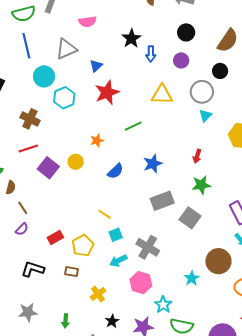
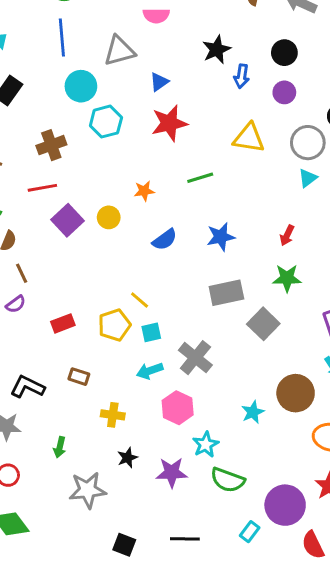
black circle: (186, 32) -> (284, 53), moved
brown cross: (30, 119) -> (51, 145), turned 36
yellow pentagon: (83, 246) -> (114, 325), moved
black L-shape: (33, 269) -> (27, 387), moved
yellow cross: (98, 294) -> (113, 415), turned 35

